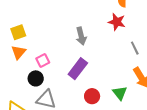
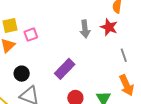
gray arrow: (81, 36) -> (85, 29), moved
pink square: (43, 61) -> (31, 35), moved

